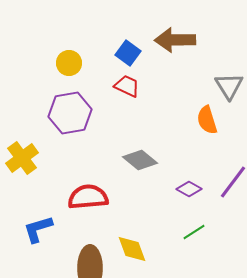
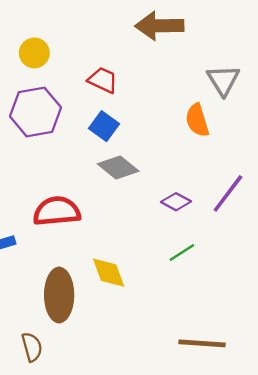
blue square: (128, 53) -> (104, 126), moved

